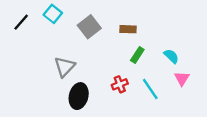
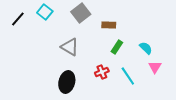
gray square: (89, 27) -> (81, 13), moved
gray triangle: (65, 67) -> (70, 47), moved, turned -42

